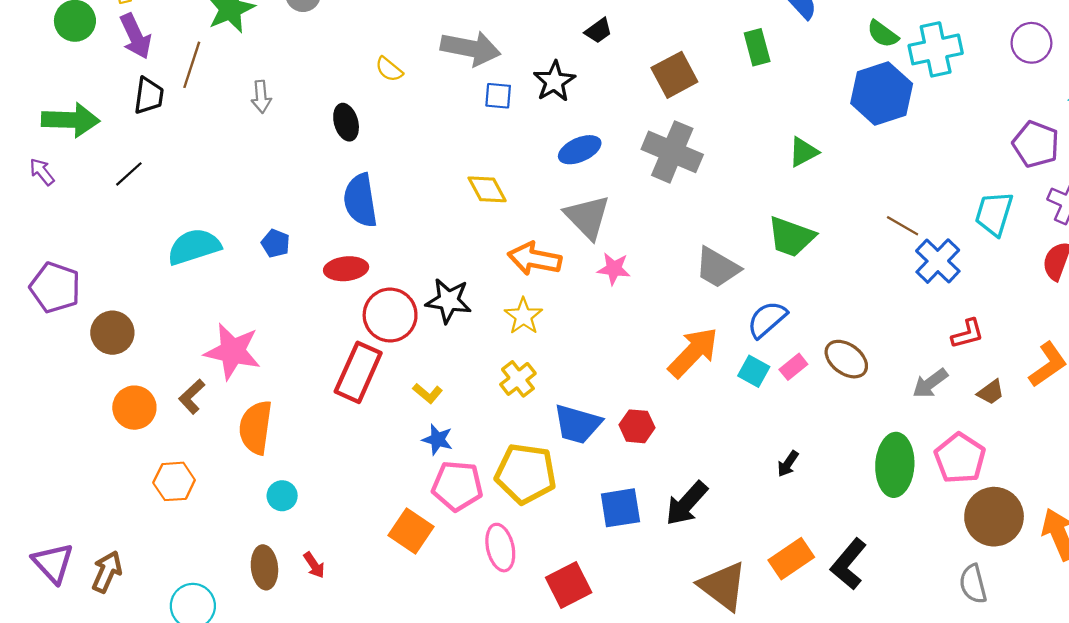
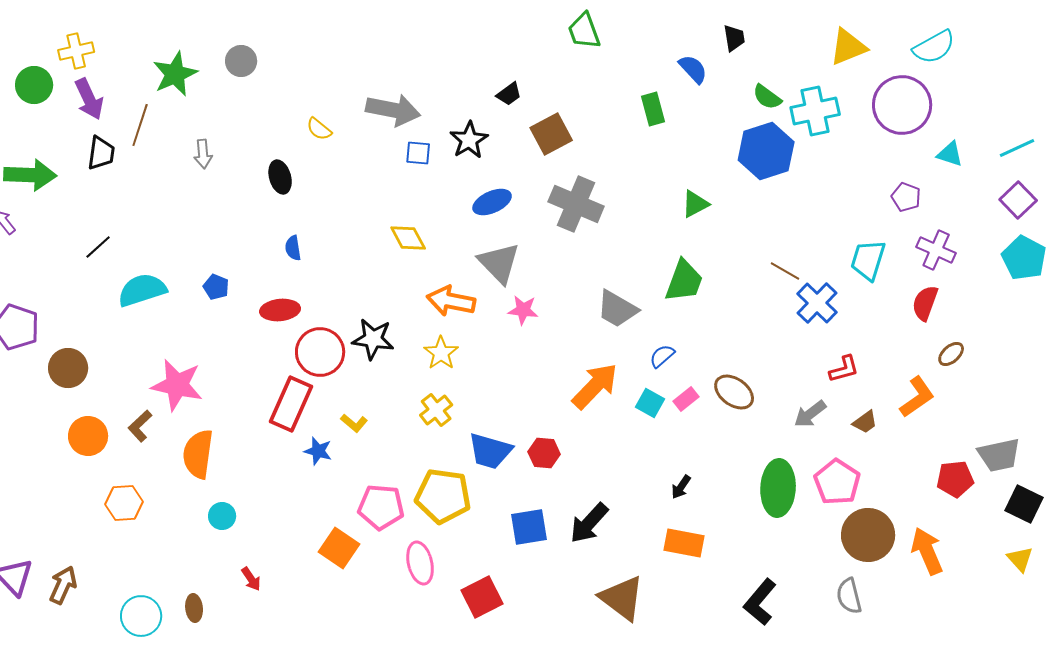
purple circle: (1031, 43) -> (902, 105), size x1.6
brown square: (674, 75) -> (551, 134), moved
purple pentagon: (1036, 144) -> (906, 197), size x0.7
black line: (129, 174) -> (98, 247), moved
blue semicircle: (360, 200) -> (293, 248), size x0.5
green trapezoid: (791, 237) -> (684, 281), turned -90
blue semicircle: (767, 319) -> (662, 356), size x0.7
blue star: (437, 440) -> (318, 451), moved
orange rectangle: (791, 559) -> (684, 543), moved, turned 45
black L-shape: (849, 564) -> (760, 602), moved
brown ellipse: (264, 567) -> (194, 608), moved, size x0.7

